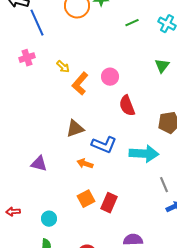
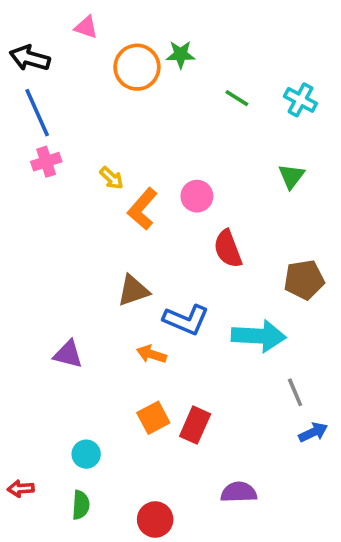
blue line: (37, 23) -> (37, 113), moved
green line: (132, 23) -> (237, 98), turned 56
red arrow: (13, 212) -> (21, 489), moved

